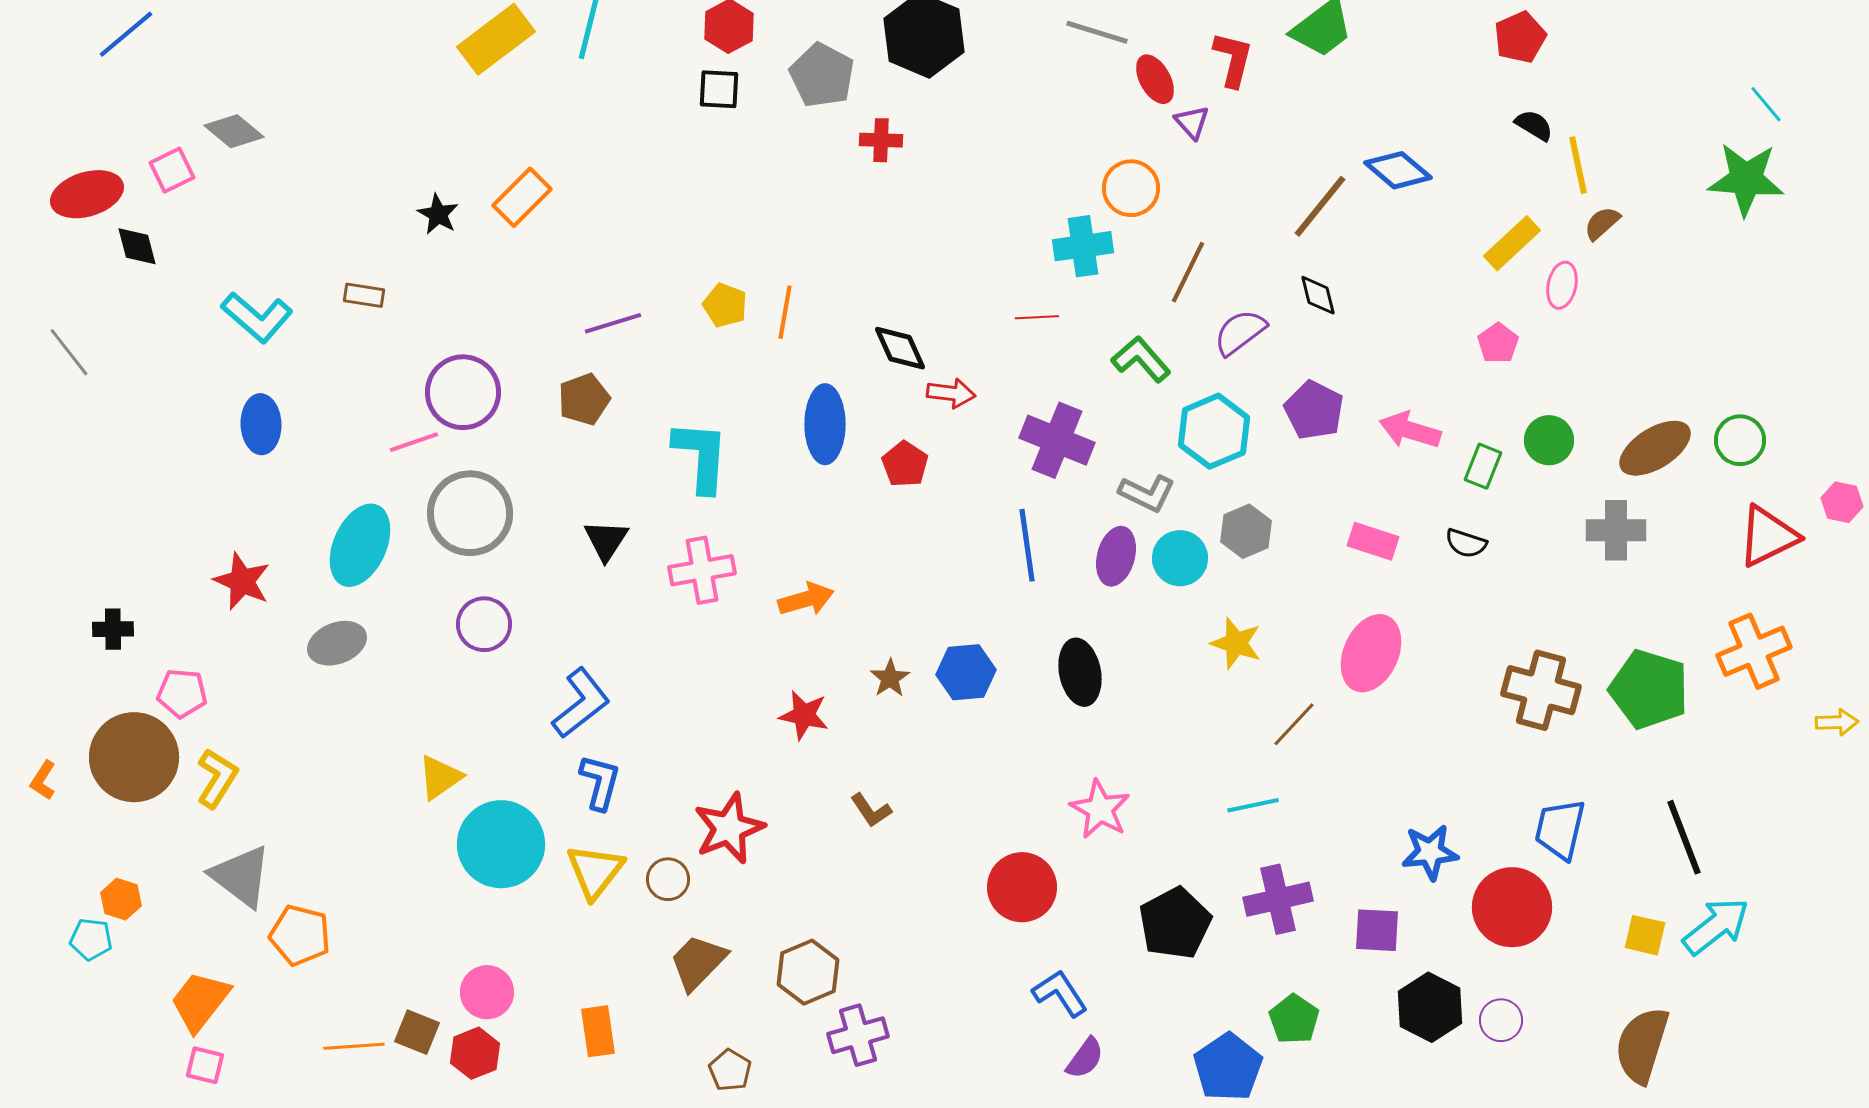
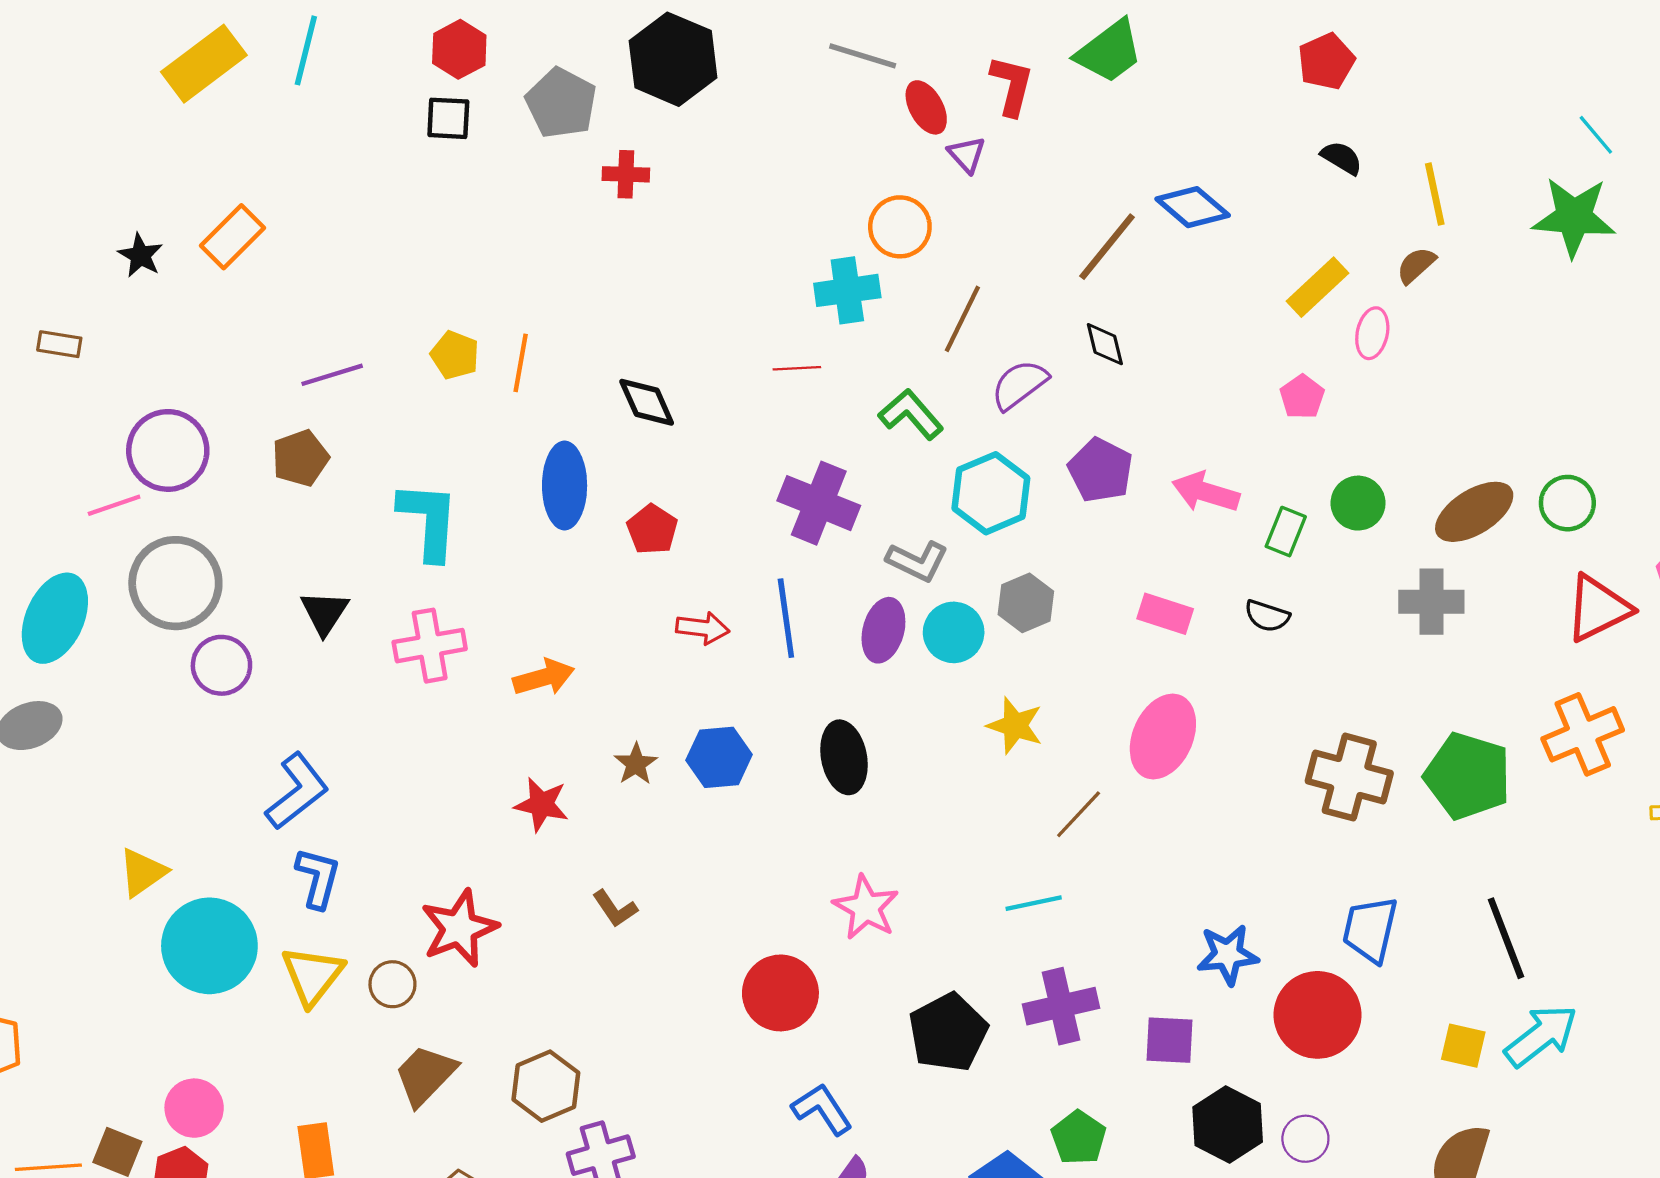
yellow line: (1578, 165) -> (1435, 194), moved
red arrow: (951, 393) -> (703, 628), moved
purple circle: (484, 624) -> (221, 665), moved

